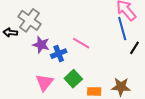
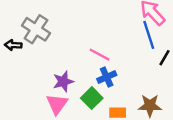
purple star: (41, 45) -> (63, 81), moved, turned -30
blue cross: (59, 54) -> (107, 77), moved

